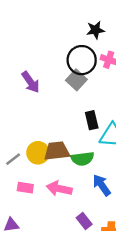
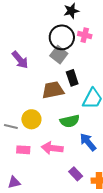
black rectangle: (92, 120) -> (72, 78), moved
brown trapezoid: (57, 151) -> (53, 90), moved
gray line: (13, 159) -> (11, 126), turned 56

